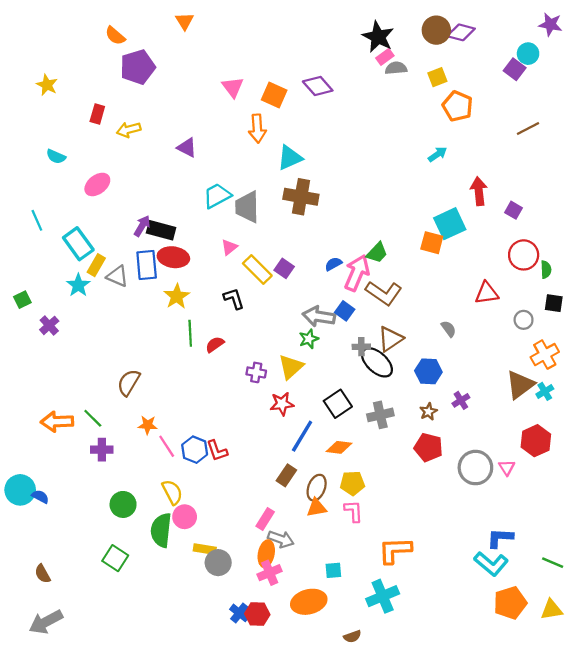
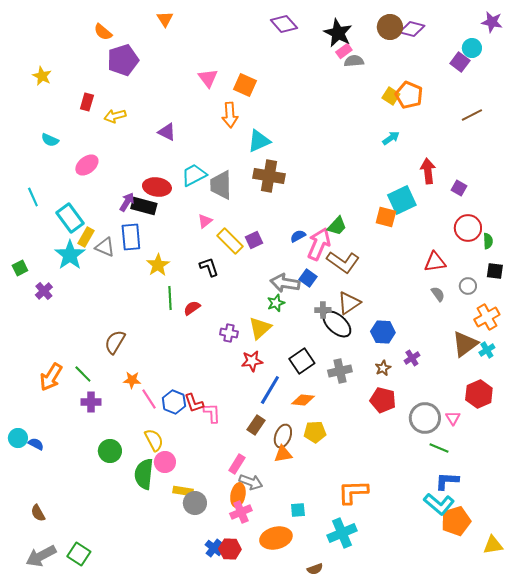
yellow square: (437, 77) -> (391, 96), moved, turned -36
purple diamond: (318, 86) -> (284, 24), moved
red ellipse: (173, 257) -> (157, 187), moved
purple square: (284, 268) -> (254, 240), turned 30
cyan star: (78, 285) -> (70, 255), size x1.4
gray semicircle: (449, 329) -> (438, 294), moved
orange arrow: (57, 422) -> (51, 377), turned -56
cyan circle: (20, 490) -> (18, 438), size x0.7
pink L-shape: (354, 511) -> (212, 413), moved
green square: (115, 558) -> (79, 554), moved
green line: (553, 563) -> (439, 448), moved
orange pentagon: (510, 603) -> (456, 521), moved

